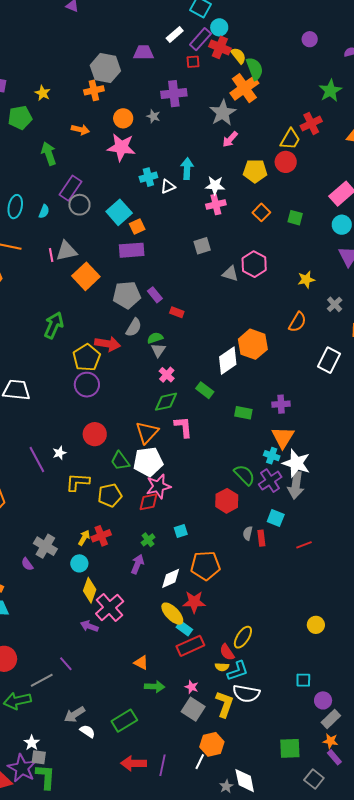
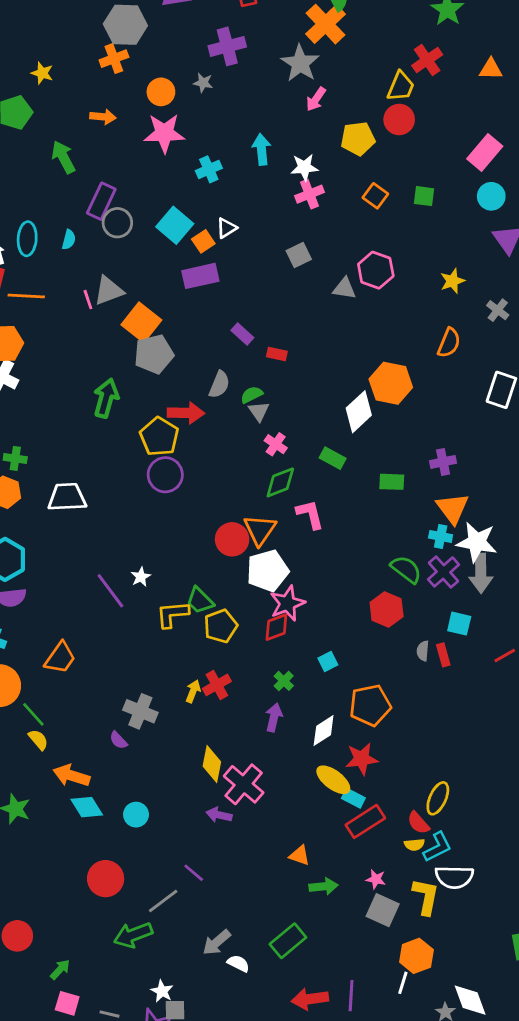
white triangle: (168, 186) -> (226, 228), moved
gray pentagon: (127, 295) -> (154, 354), moved
red circle: (95, 434) -> (232, 539), moved
green trapezoid: (120, 461) -> (200, 601), moved
cyan circle: (79, 563) -> (136, 815), moved

